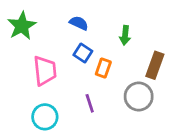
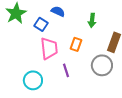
blue square: (83, 53) -> (41, 24), moved
pink trapezoid: (45, 71) -> (49, 48), moved

